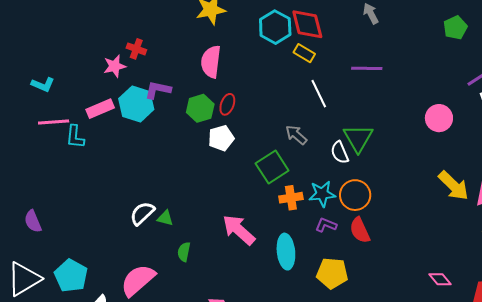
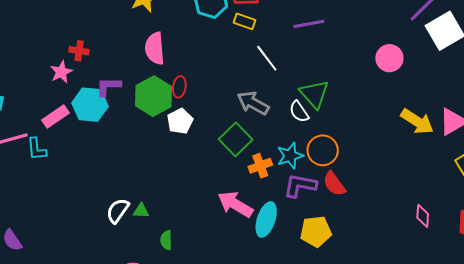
green hexagon: (200, 108) -> (154, 96), size x1.4
gray arrow: (296, 135) -> (253, 103), size x1.4
purple L-shape: (326, 225) -> (300, 185), size x1.6
pink arrow: (239, 230) -> (235, 204), moved
cyan ellipse: (286, 252) -> (266, 219), turned 36
pink diamond: (440, 279) -> (423, 216), turned 55

